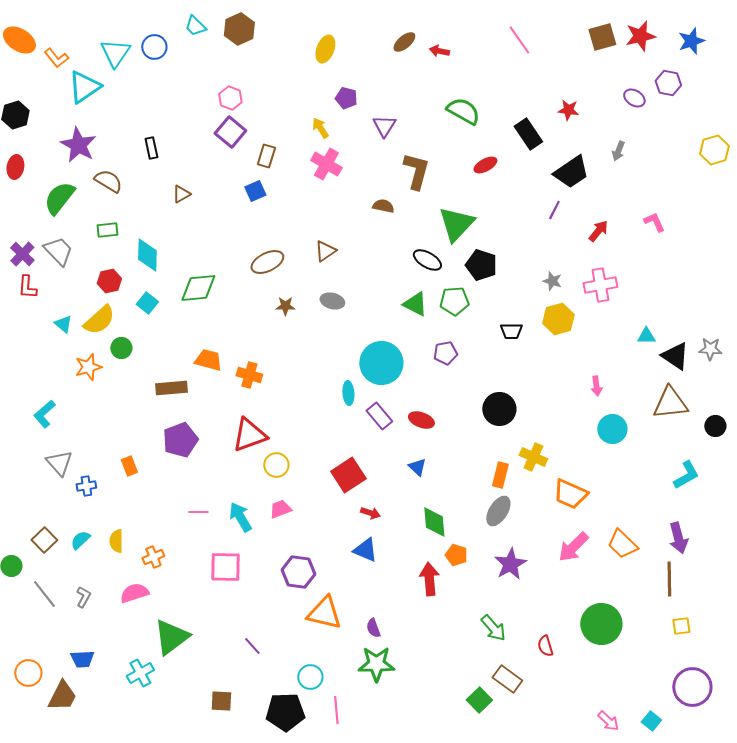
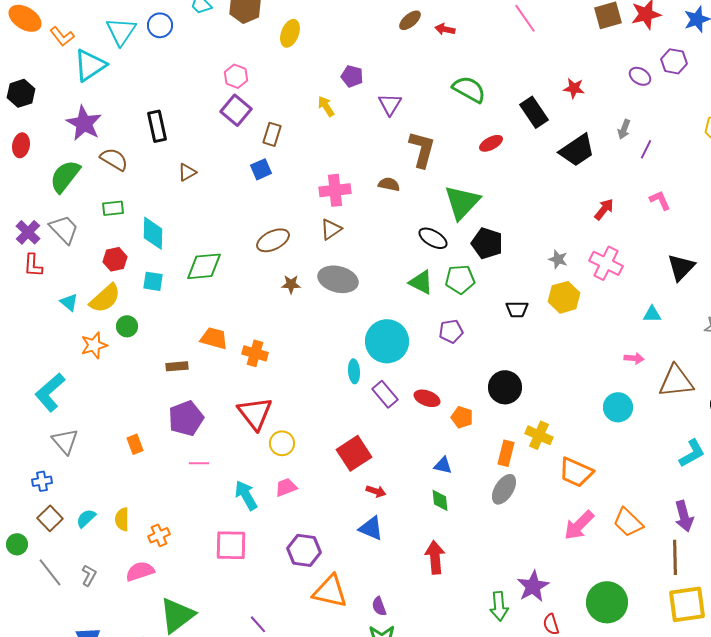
yellow ellipse: (325, 49) -> (290, 33), moved
black rectangle: (151, 148) -> (157, 126), size x1.4
pink cross: (326, 164) -> (335, 190), moved, turned -36
purple line: (554, 210) -> (646, 149), moved
pink cross: (600, 285) -> (606, 263), turned 36
gray ellipse: (332, 301) -> (338, 279), size x1.6
cyan square: (147, 303) -> (153, 281), turned -30
black triangle: (675, 356) -> (681, 267), moved, turned 40
pink arrow: (596, 386) -> (634, 358), moved, turned -78
brown rectangle: (171, 388) -> (177, 366), size x0.7
cyan L-shape: (44, 414) -> (50, 392), size x1.4
red triangle: (249, 435) -> (255, 413), turned -48
blue triangle: (417, 467) -> (443, 465), moved, turned -30
blue cross: (86, 486) -> (42, 481), moved
pink line: (198, 512) -> (199, 463), moved
green diamond: (434, 522) -> (440, 500), size x0.7
orange pentagon: (456, 555) -> (462, 417), moved
purple star: (510, 564) -> (533, 586), moved
yellow square: (681, 626) -> (687, 604), size x2.0
green arrow: (493, 628) -> (499, 606), turned 36

